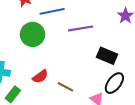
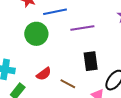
black rectangle: (107, 56) -> (91, 61), moved, turned 60

